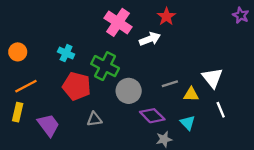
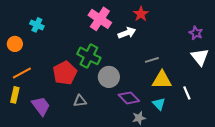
purple star: (241, 15) -> (196, 33), moved
cyan cross: (66, 53) -> (37, 25), moved
white triangle: (212, 78) -> (200, 57), moved
gray line: (170, 84) -> (152, 60), moved
red pentagon: (77, 86) -> (65, 73), turned 30
yellow triangle: (191, 94) -> (162, 80), size x1.5

